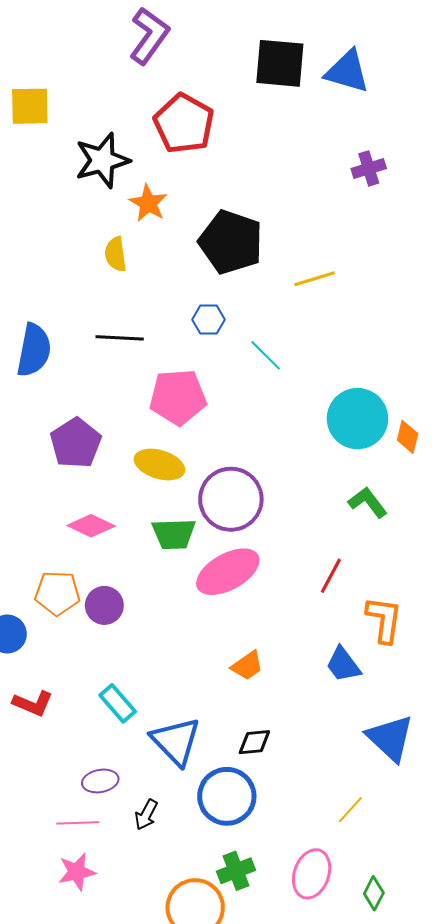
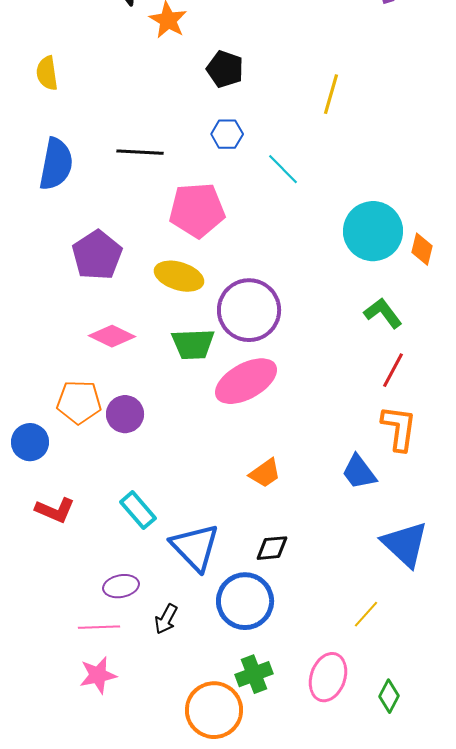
black pentagon: (231, 242) -> (225, 69), moved, size x0.6
yellow semicircle: (116, 254) -> (47, 73), moved
yellow line: (315, 279) -> (331, 94), turned -57
red line: (331, 576) -> (393, 370), moved

